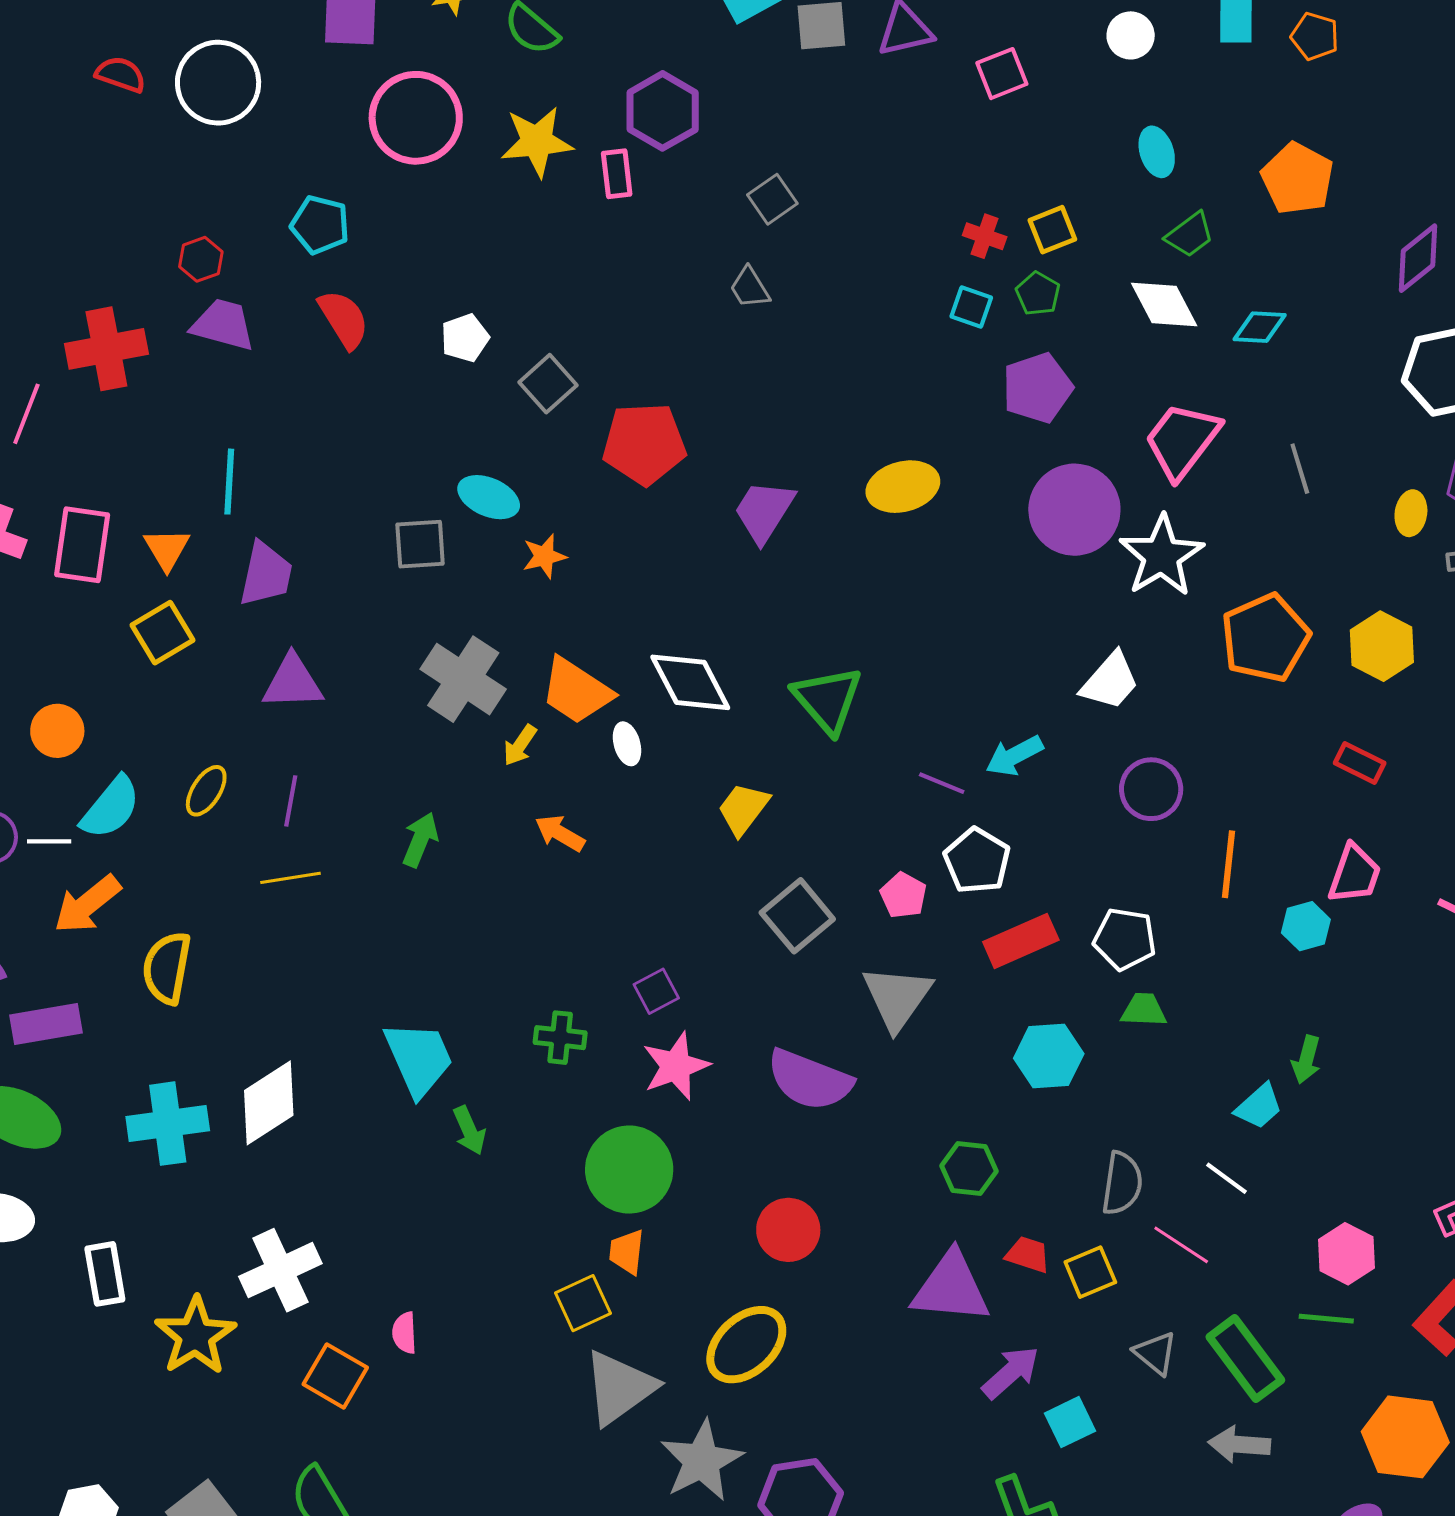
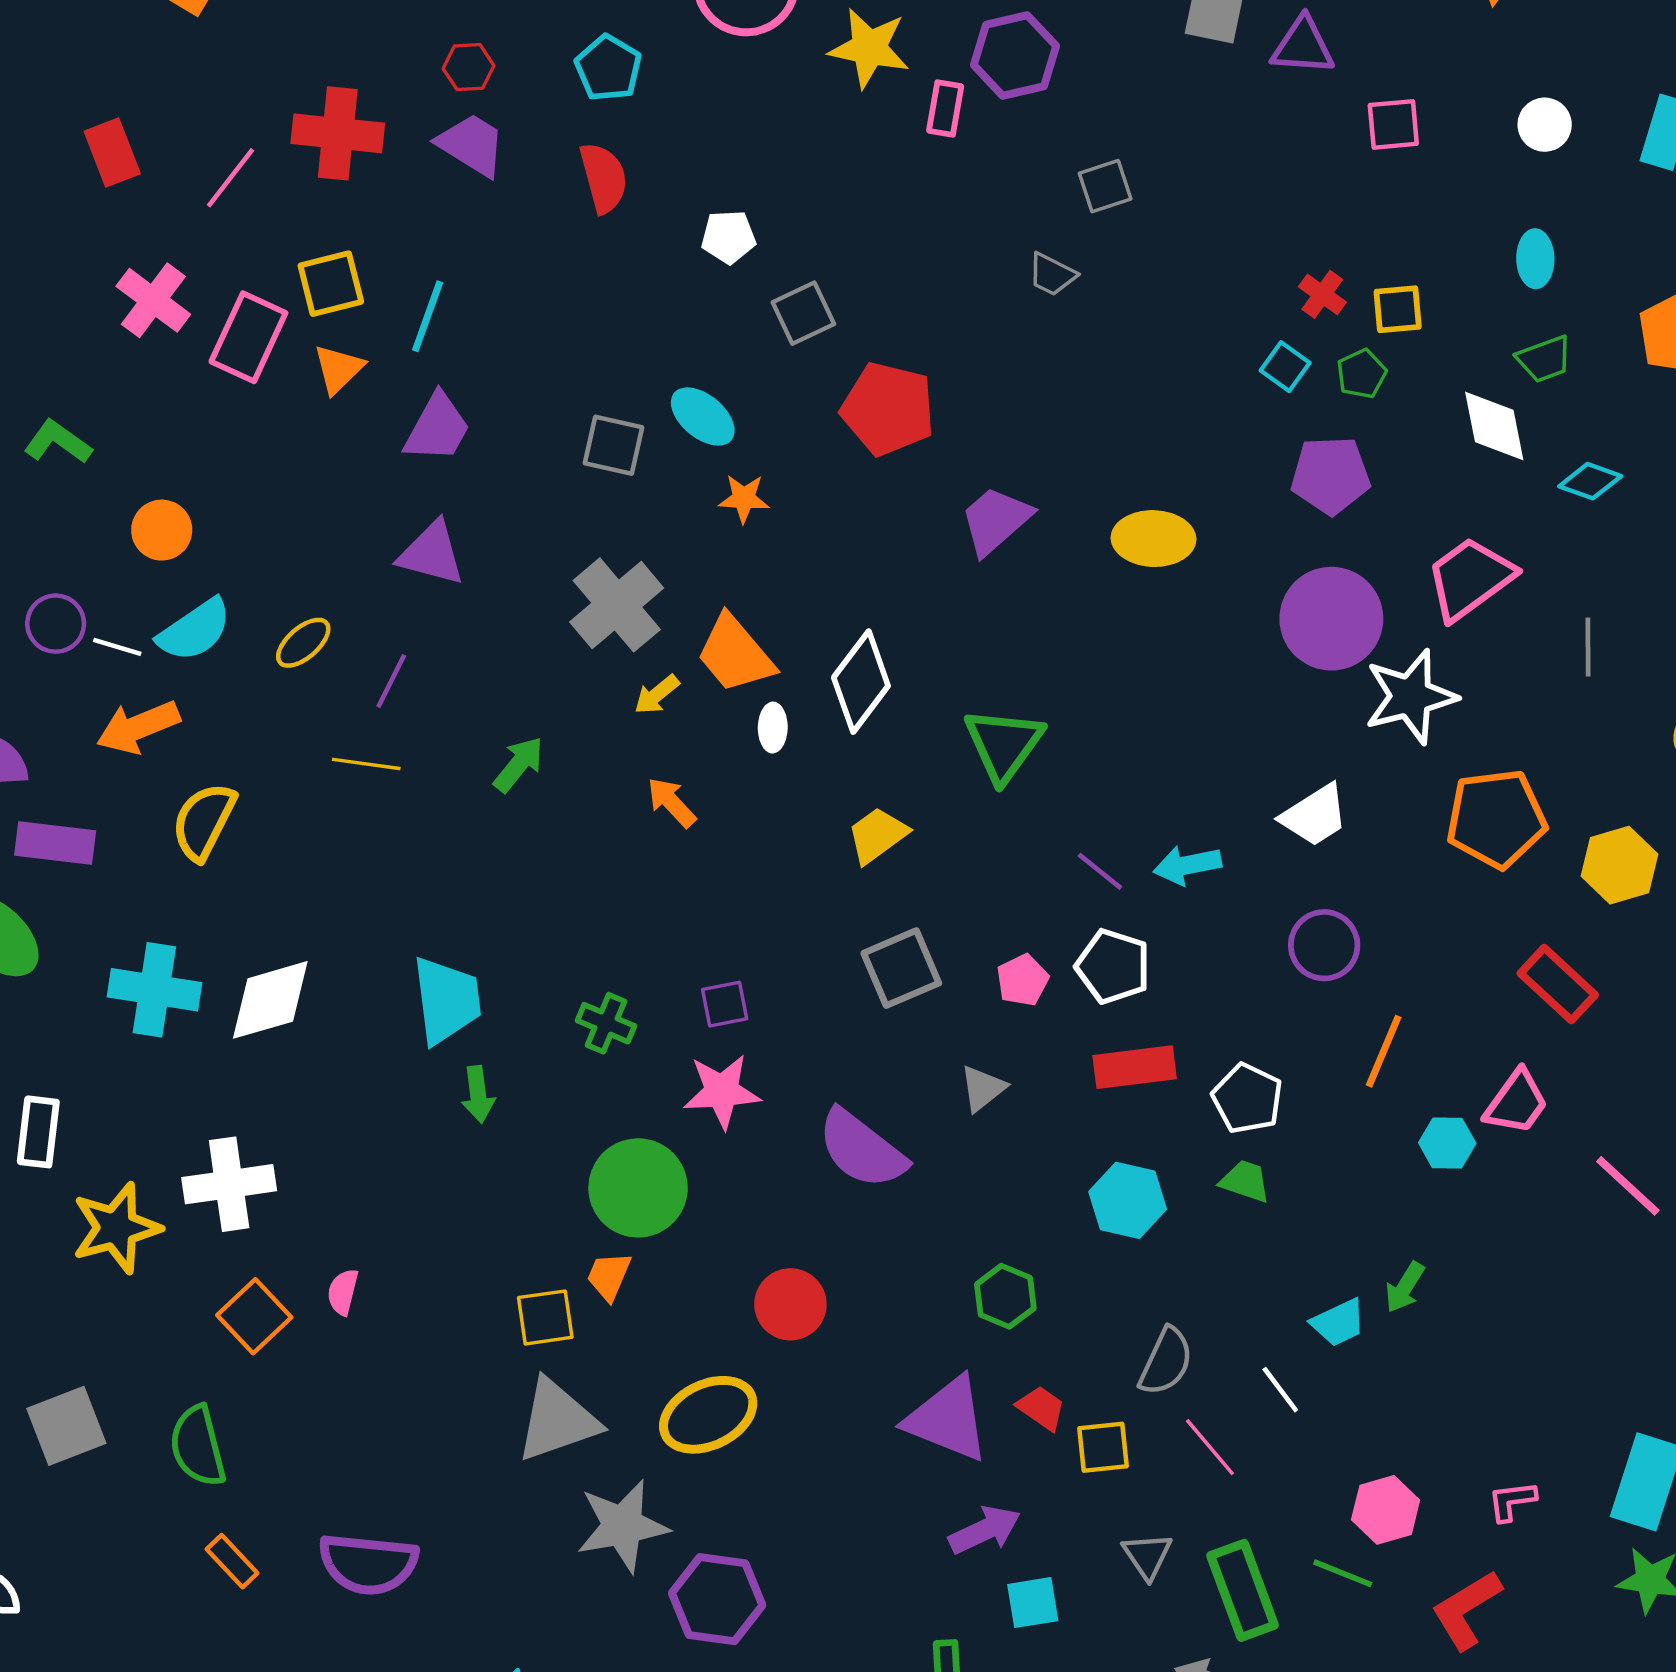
gray trapezoid: (750, 288) -> (1052, 274), turned -48
yellow square: (163, 633) -> (331, 284), moved
white diamond: (690, 682) -> (861, 682), turned 48
red rectangle: (1360, 763) -> (1558, 984), size x1.4
white pentagon: (977, 861) -> (1113, 966), turned -30
gray triangle: (897, 998) -> (983, 1088), size x0.6

